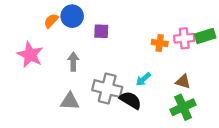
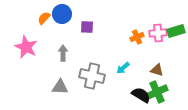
orange cross: (160, 43) -> (137, 37), turned -32
black semicircle: (131, 100) -> (141, 95), moved

